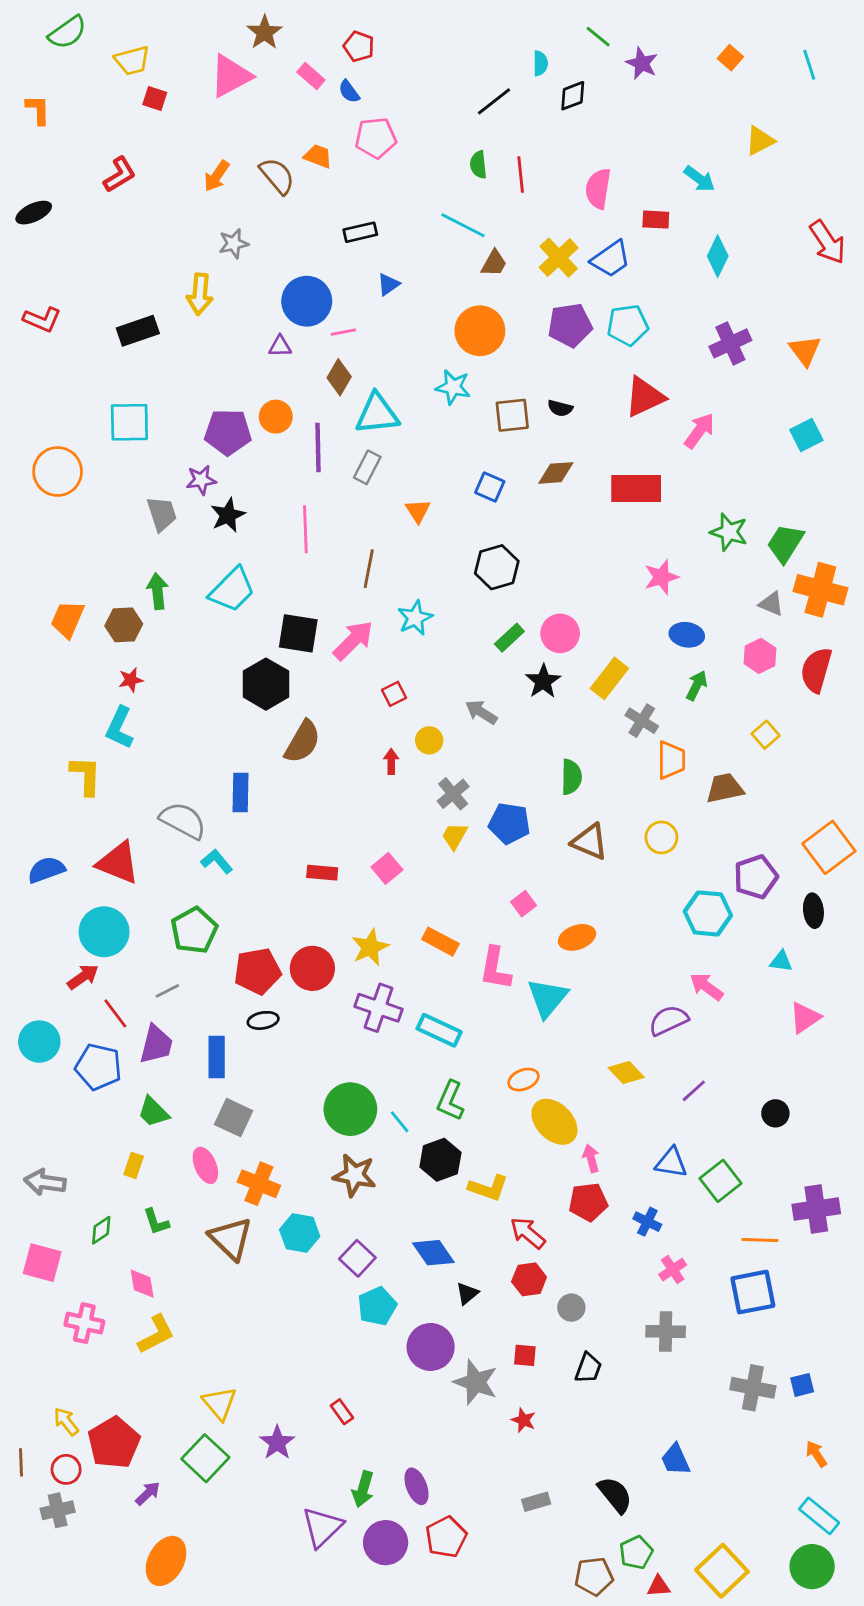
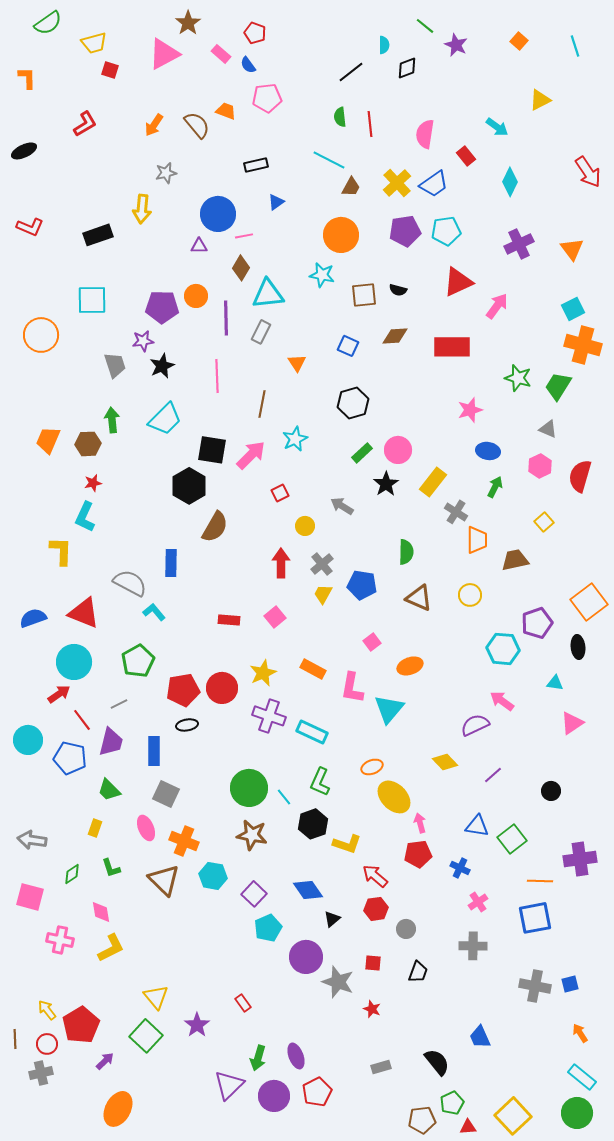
red rectangle: (656, 220) -> (466, 156), turned 48
orange cross: (820, 590) -> (583, 345), moved
red arrow: (391, 761) -> (281, 563), moved, size x1.6

